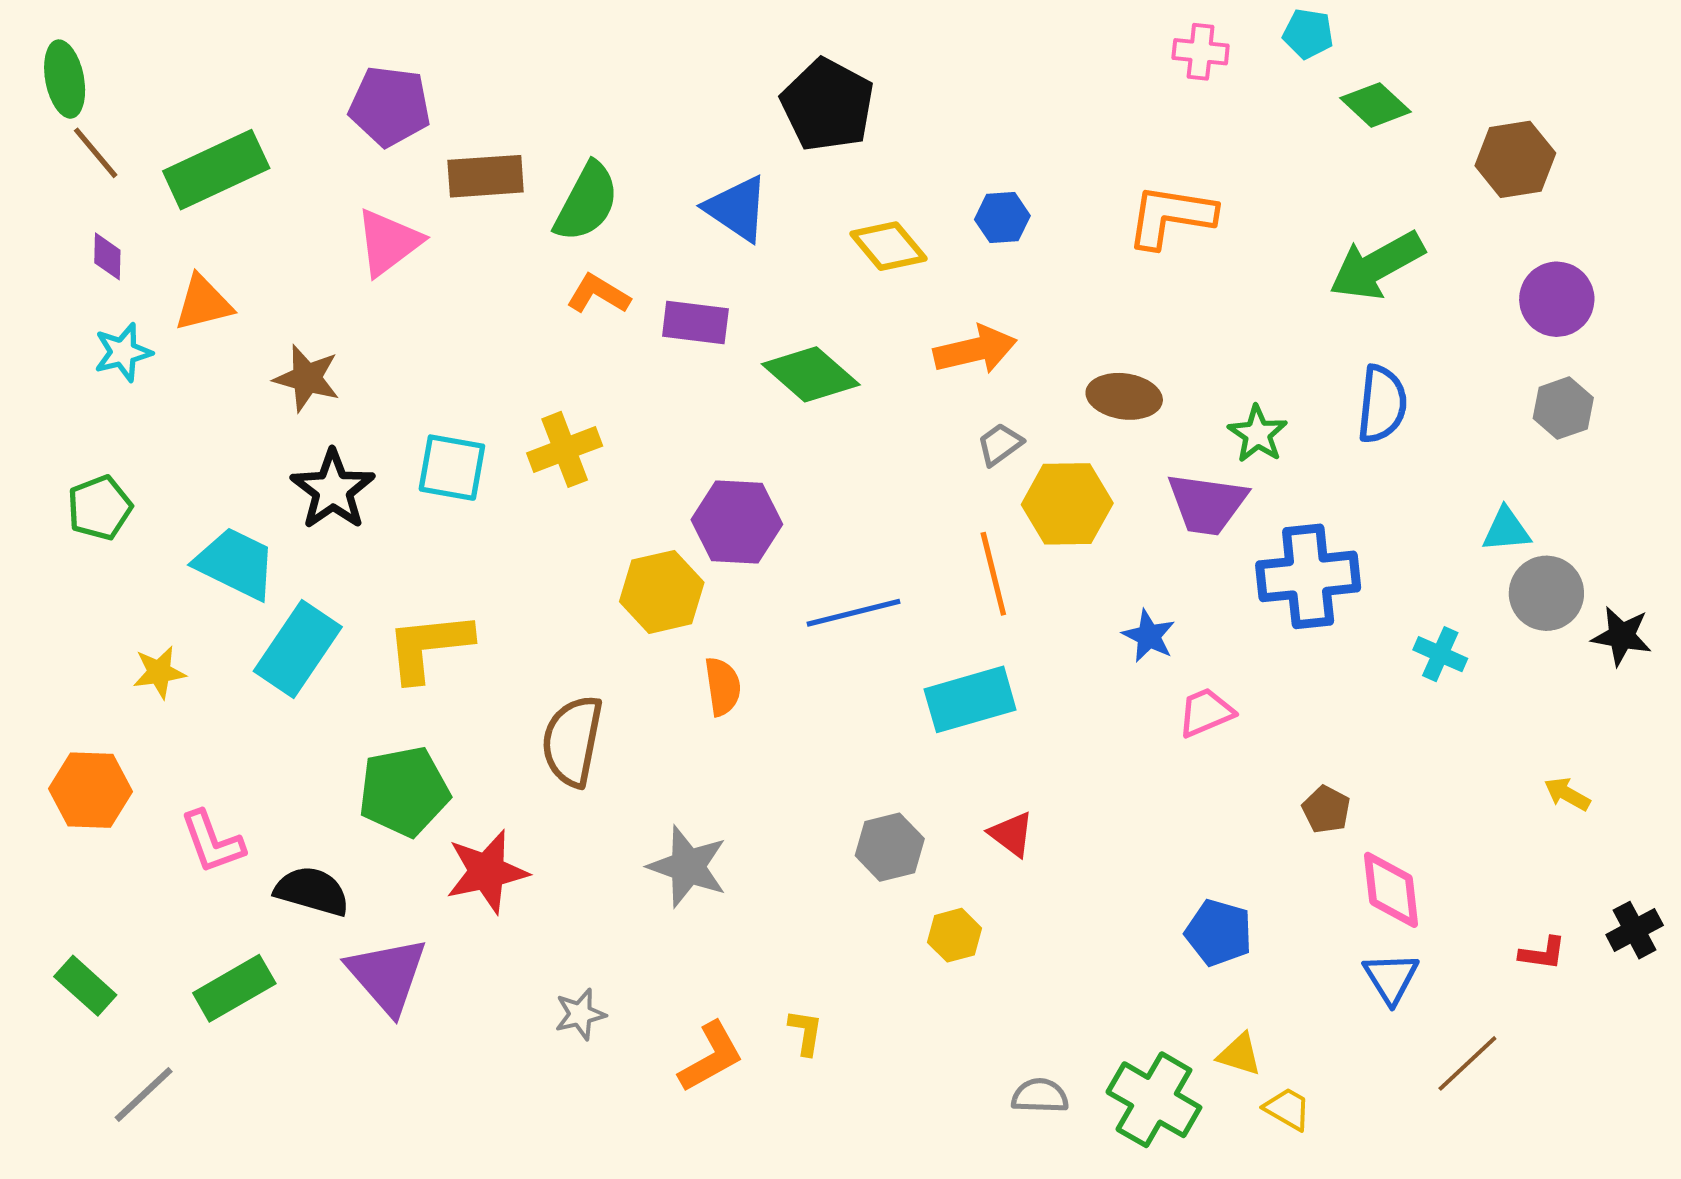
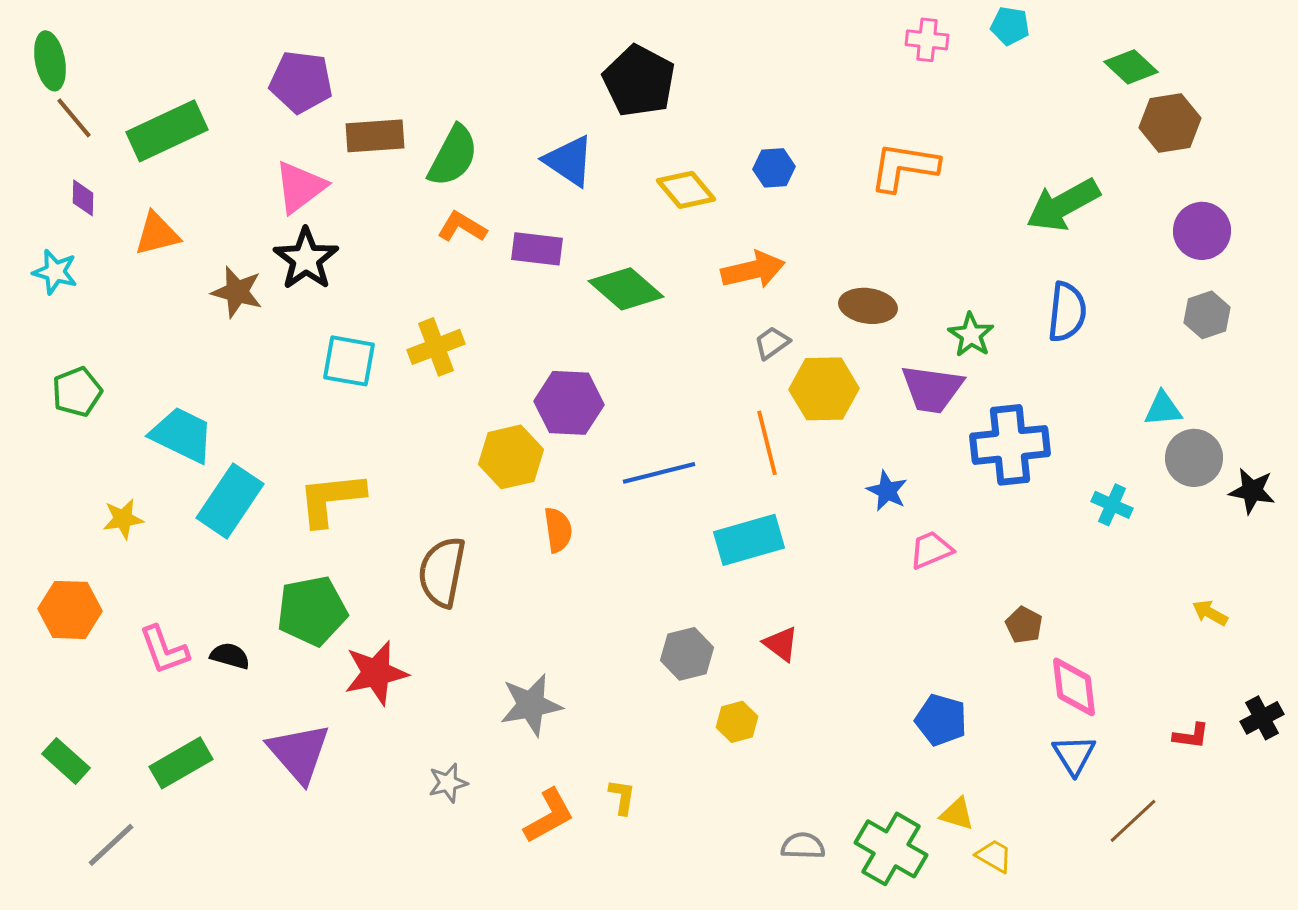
green diamond: (1375, 105) -> (1131, 67), moved
cyan star: (123, 352) -> (55, 272), moved, turned 30
black star: (333, 490) -> (306, 259), moved
gray star: (688, 867) -> (531, 705), moved, turned -30
black semicircle: (312, 891) -> (230, 656), moved, size x0.7

